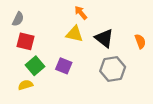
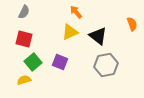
gray semicircle: (18, 19) -> (24, 12), moved
yellow triangle: (74, 34) -> (70, 32), turned -36
orange semicircle: (140, 41) -> (132, 24), moved

